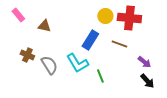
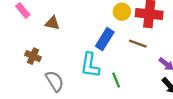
cyan L-shape: (77, 63) -> (90, 65), turned 40
gray semicircle: (49, 65) -> (55, 81), moved

